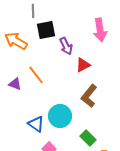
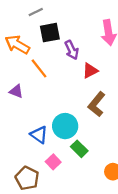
gray line: (33, 11) -> (36, 12), turned 64
orange line: (36, 75) -> (39, 68), moved
green rectangle: (88, 138) -> (79, 149), moved

